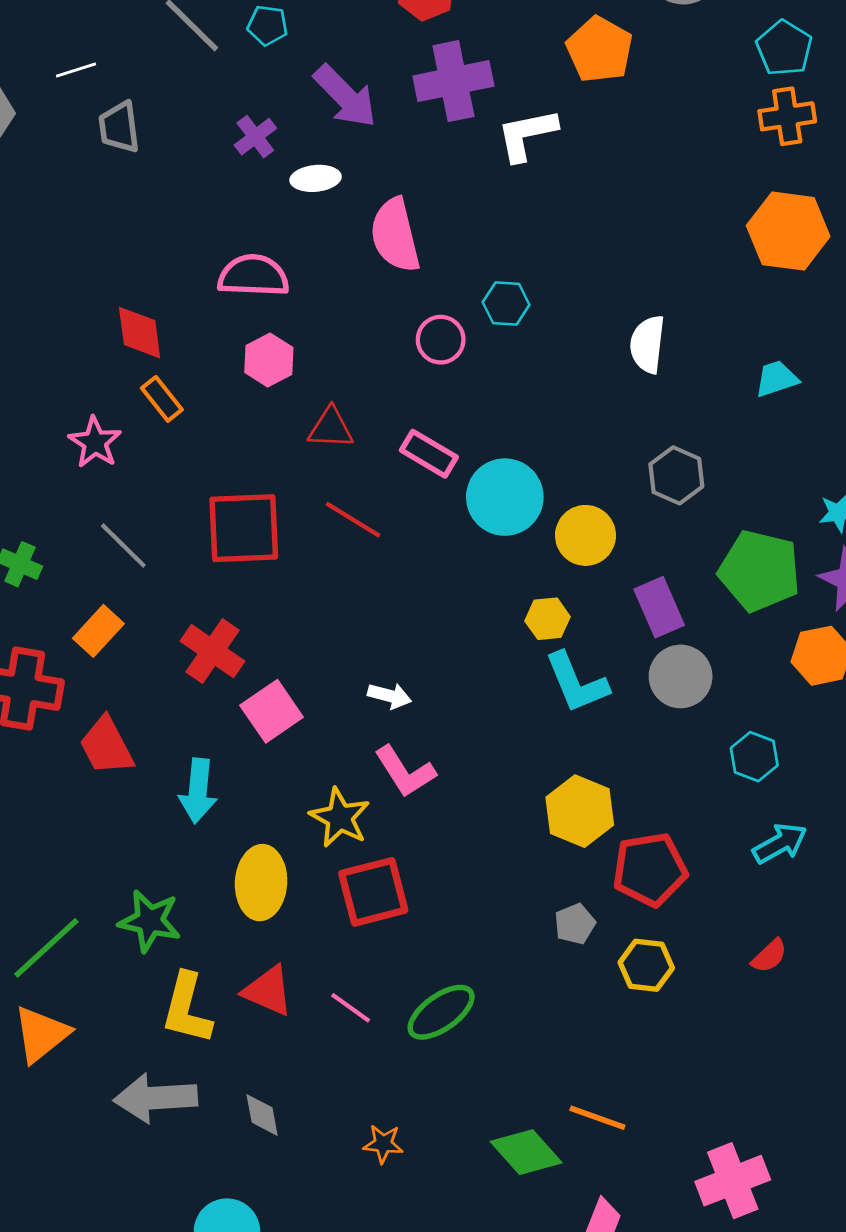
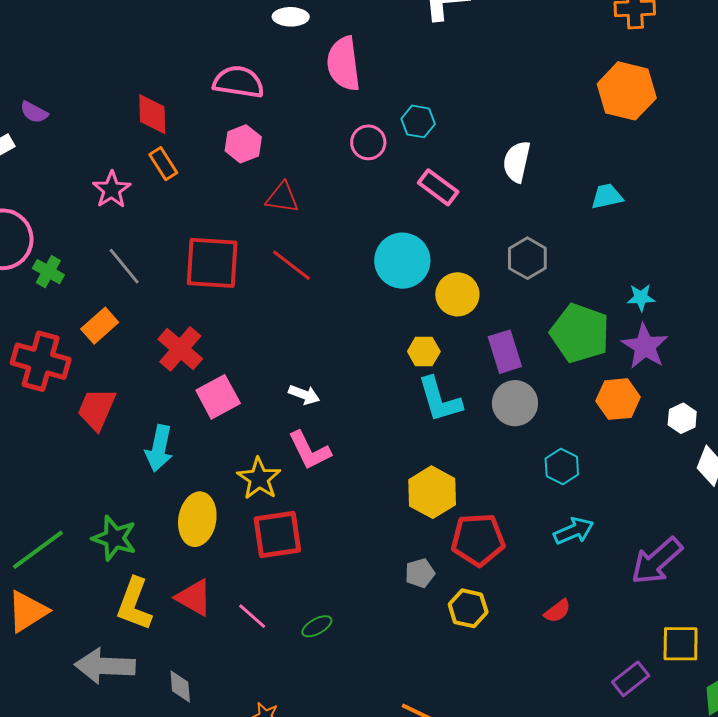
pink rectangle: (429, 454) -> (438, 187), moved
red trapezoid: (106, 746) -> (97, 409), turned 45
green ellipse: (441, 1012) -> (317, 626), size x0.6

